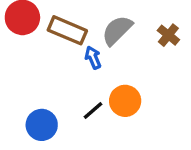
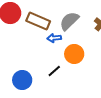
blue arrow: (93, 58) -> (54, 38), turned -72
orange circle: (125, 101) -> (74, 54), moved

